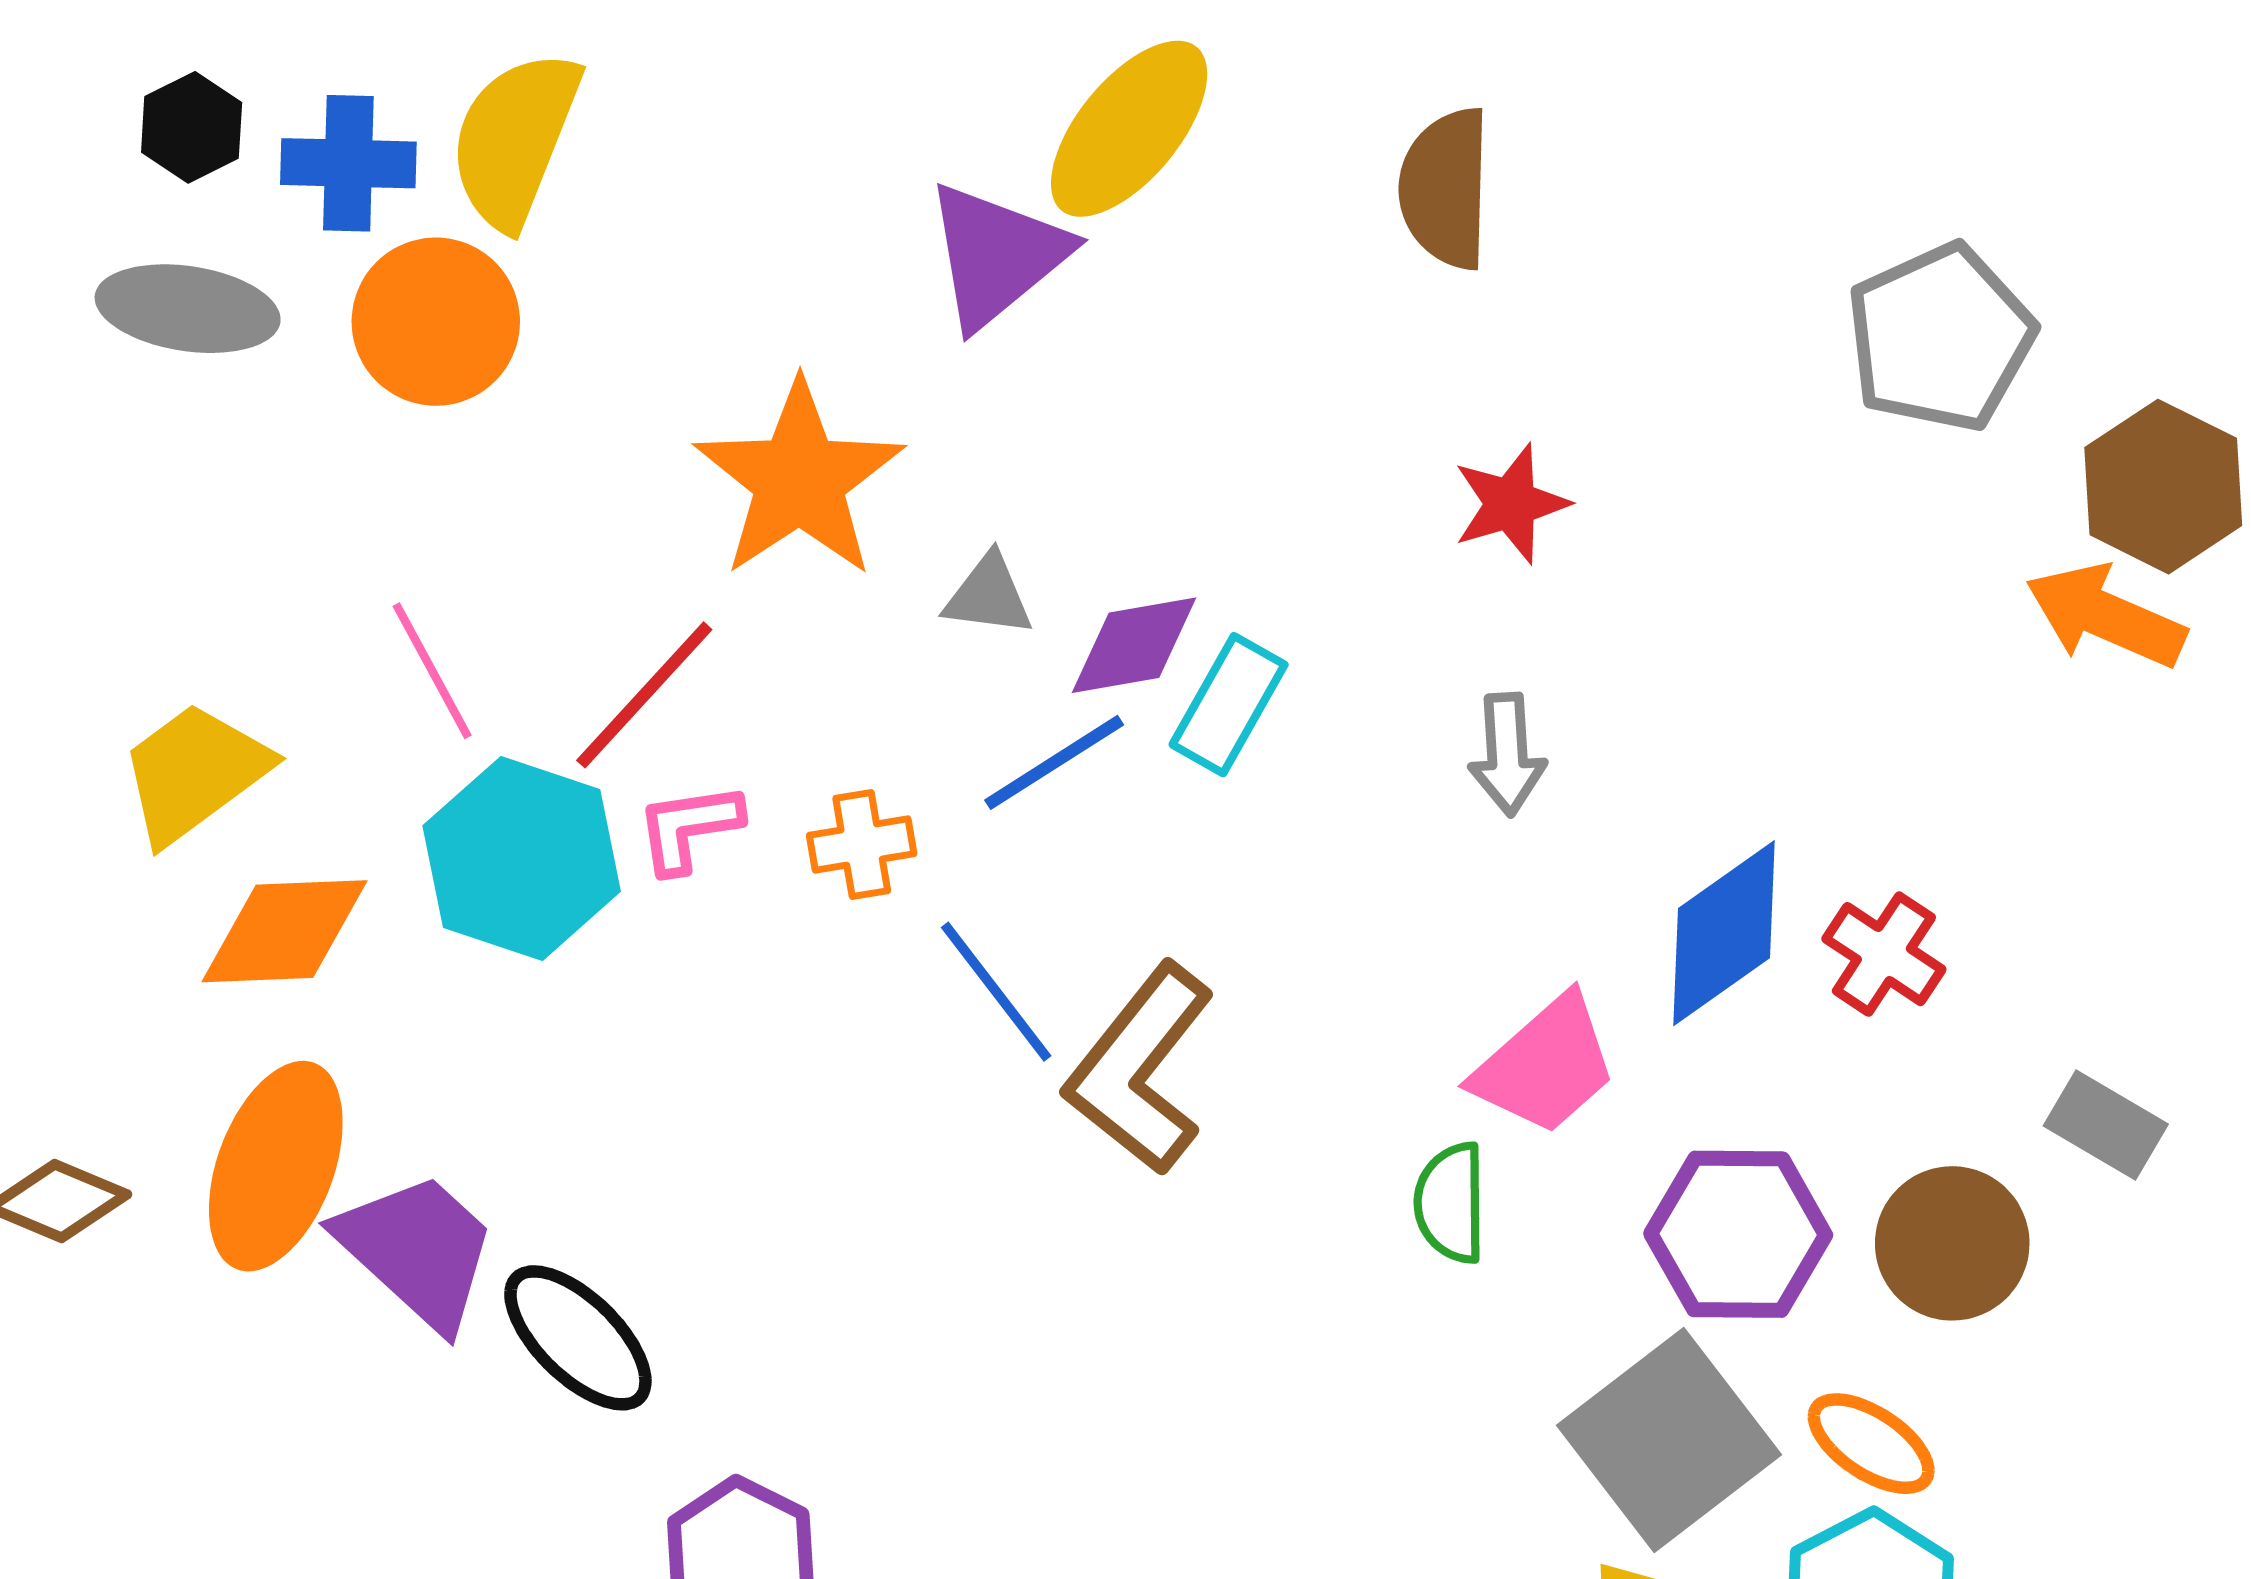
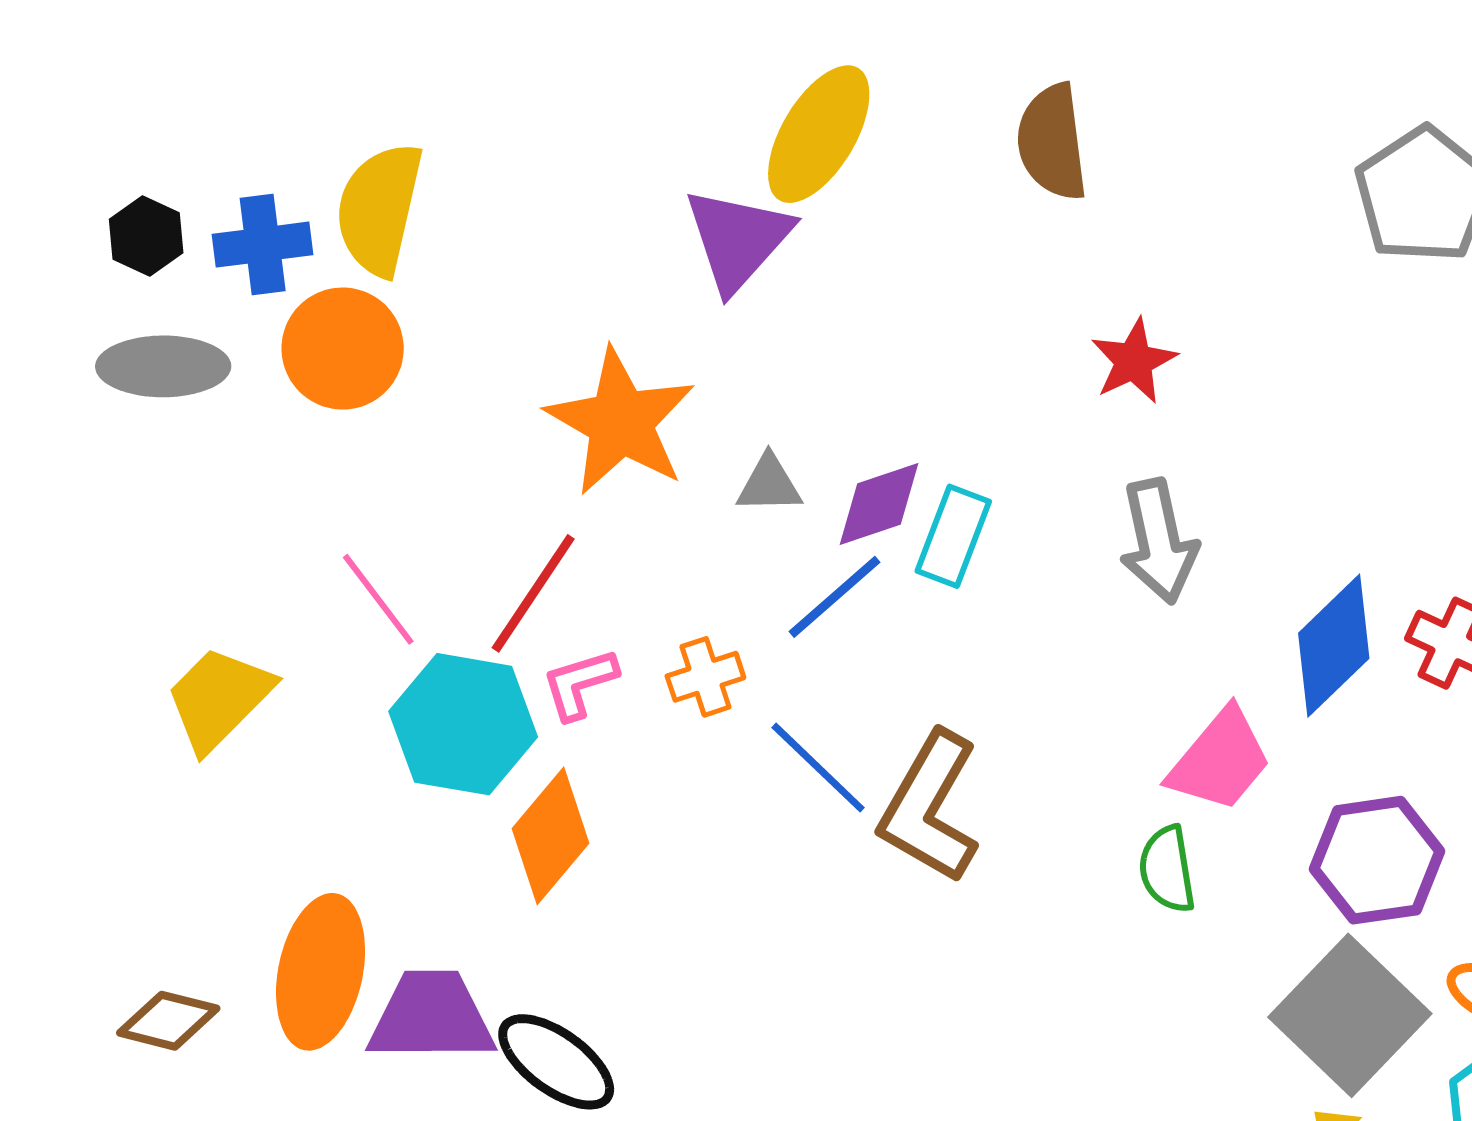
gray arrow: (1507, 754) -> (1159, 541), size x1.4
orange diamond: (284, 931) -> (550, 836), moved, turned -39
purple trapezoid: (417, 1250) -> (431, 1017), turned -34

